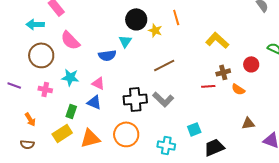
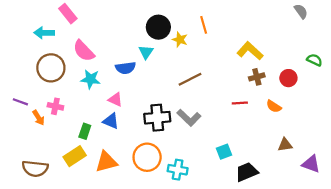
brown cross: (223, 72) -> (257, 77), moved
cyan star: (70, 77) -> (91, 79), moved
orange arrow: (30, 119) -> (38, 118), moved
brown semicircle: (27, 144) -> (35, 169), size x1.6
cyan cross: (166, 145) -> (178, 170), moved

